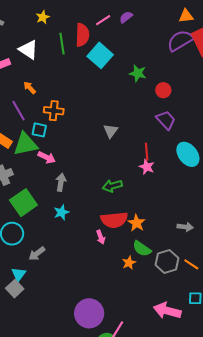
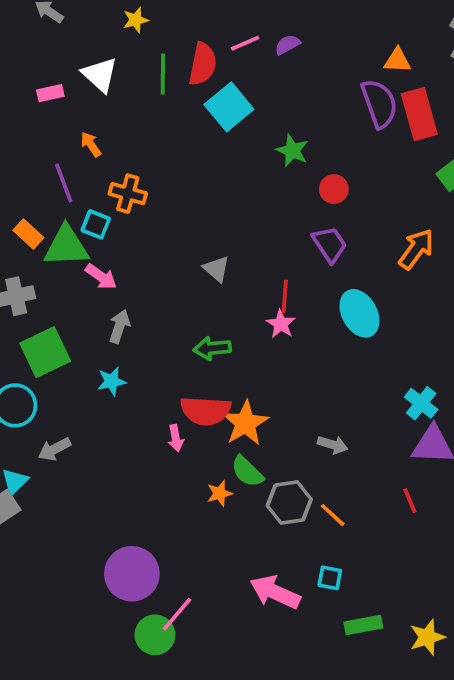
purple semicircle: (180, 41) -> (379, 104), turned 92
gray triangle: (111, 131) -> (216, 269), moved, turned -35
orange star: (137, 223) -> (245, 423), size x1.4

